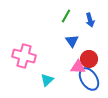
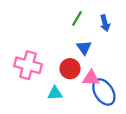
red circle: (89, 59) -> (70, 69), moved
cyan triangle: (47, 80) -> (55, 93), turned 40

